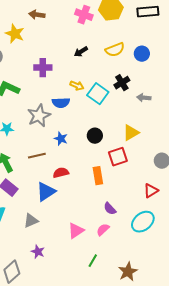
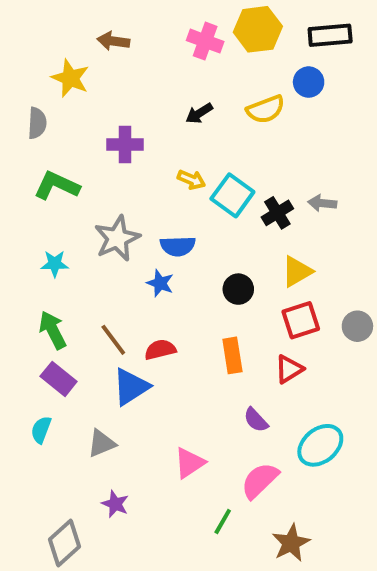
blue circle: (142, 54) -> (309, 82), moved
black cross: (122, 83) -> (277, 213), moved
blue semicircle: (61, 103) -> (178, 246), moved
black circle: (95, 136) -> (238, 289), moved
brown line: (37, 156) -> (113, 340), moved, turned 66
red square: (118, 157) -> (301, 320), moved
red triangle: (151, 191) -> (289, 369), moved
pink semicircle: (103, 230) -> (260, 480), moved, size x1.5

